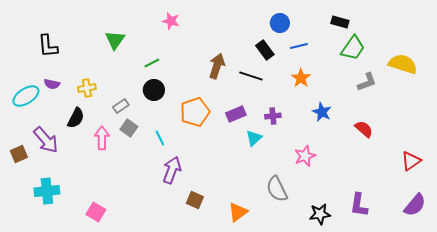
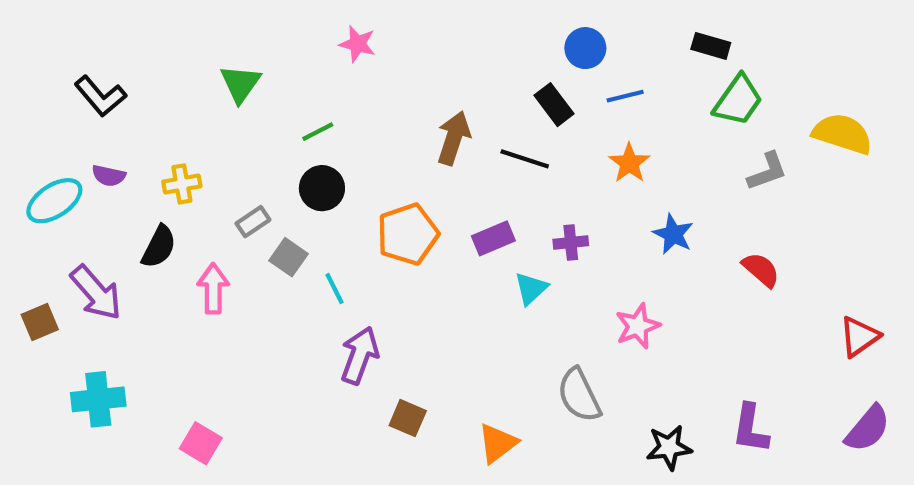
black L-shape: (48, 46) -> (100, 96), turned -35
gray square: (129, 128) -> (288, 257), moved

